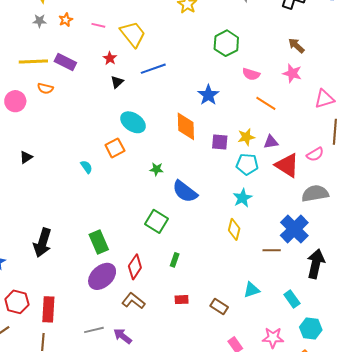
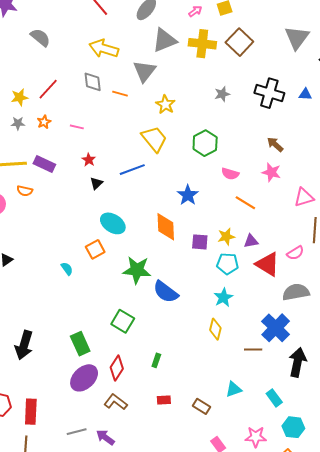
yellow trapezoid: (133, 34) -> (154, 139), moved
green star: (156, 169) -> (137, 270), size x2.0
green square: (156, 221) -> (123, 321), moved

